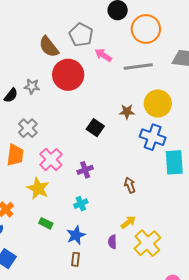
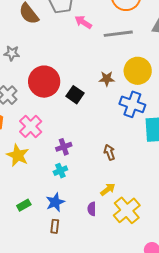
red circle: (68, 75) -> (44, 82), moved
purple cross: (85, 170) -> (64, 147), moved
green rectangle: (46, 223) -> (24, 205), moved, turned -56

